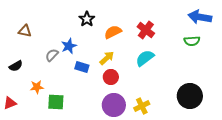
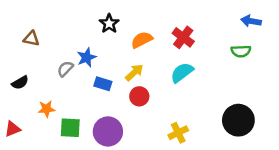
blue arrow: (200, 17) -> (251, 21), size x0.7
purple circle: (114, 105) -> (108, 131), moved

